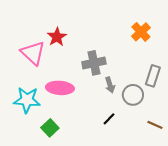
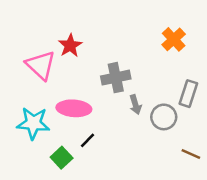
black line: (109, 119) -> (87, 140), moved

